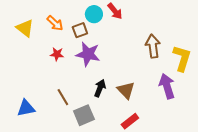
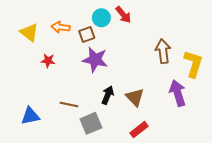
orange arrow: (55, 23) -> (61, 27), turned 144
red star: (57, 54) -> (48, 61), moved
brown line: (63, 97) -> (69, 105), turned -48

